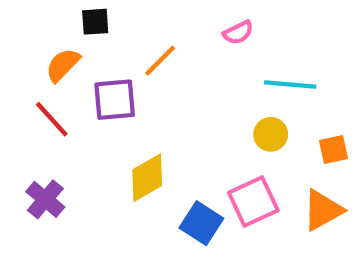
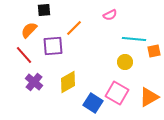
orange square: (334, 150) -> (154, 51), moved
purple cross: (45, 199) -> (34, 82), moved
pink square: (253, 202) -> (117, 93), turned -35

